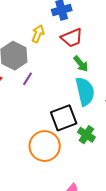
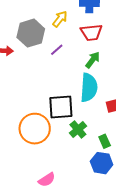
green arrow: (81, 64) -> (93, 60), turned -120
purple line: (27, 79) -> (57, 50), moved

